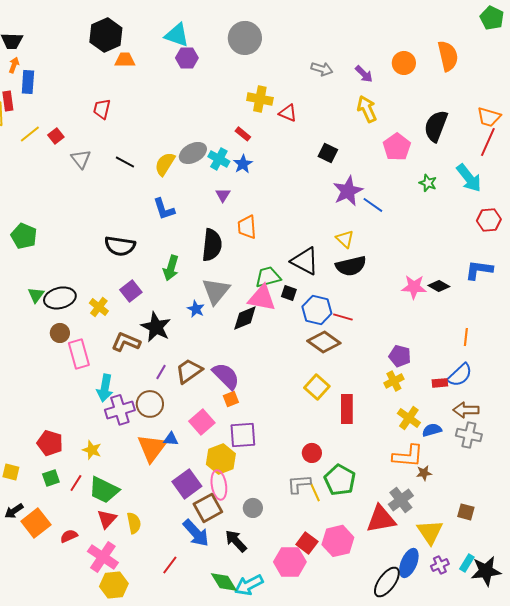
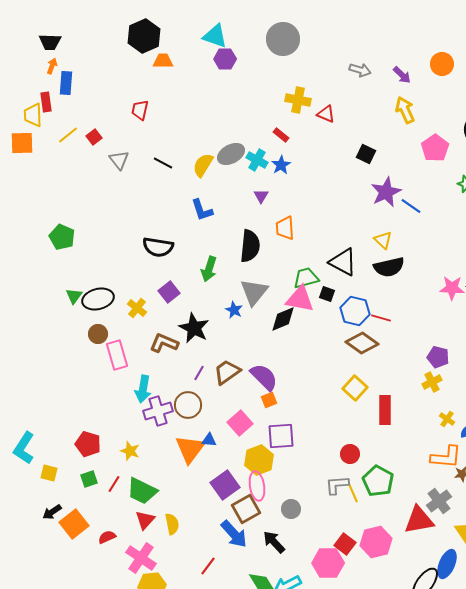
yellow cross: (409, 418) -> (447, 419), size x0.7

